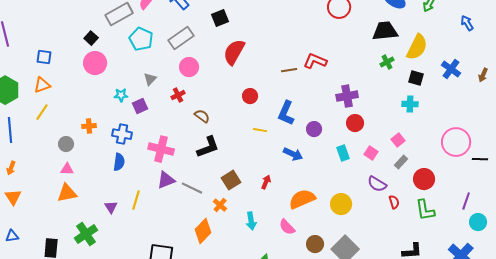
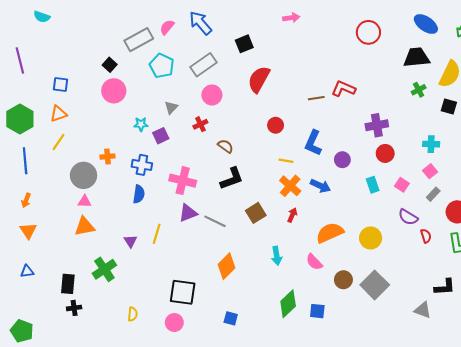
cyan cross: (410, 104) -> (431, 144), moved
gray circle: (66, 144) -> (84, 175), size x1.6
orange cross: (220, 205) -> (290, 186), moved, size x1.5

